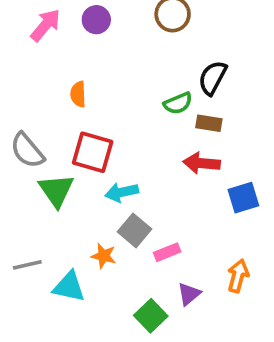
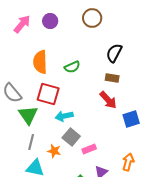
orange semicircle: (78, 94) -> (40, 62), size x1.6
green semicircle: (178, 103) -> (72, 67), moved
red arrow: (202, 163) -> (108, 100), turned -138
gray line: (27, 265) -> (31, 142), moved, turned -63

